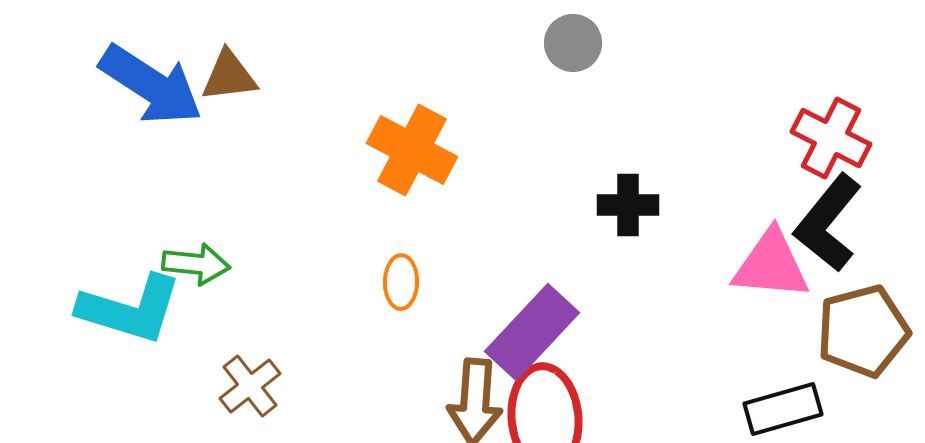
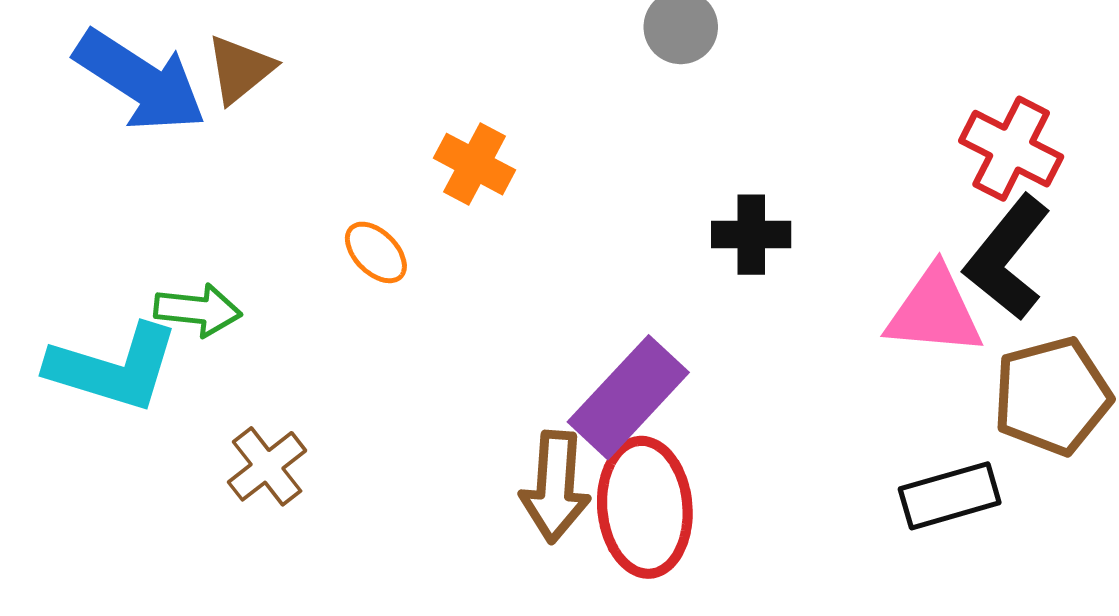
brown triangle: (229, 76) -> (240, 69), turned -32
orange cross: (412, 150) -> (475, 164), size x0.7
orange ellipse: (401, 282) -> (376, 252), moved, turned -46

